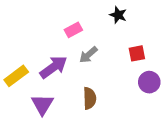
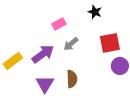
red square: (137, 53) -> (110, 43), size x1.5
purple triangle: (42, 104) -> (45, 84), moved

